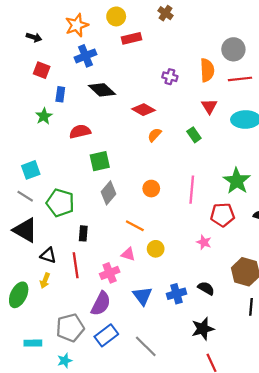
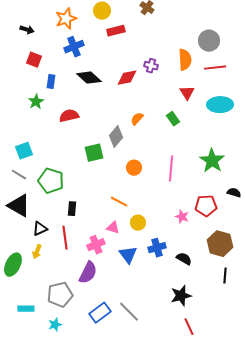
red diamond: (144, 110) -> (127, 78), moved, turned -40
green square: (100, 161) -> (94, 153), moved
gray diamond: (109, 193) -> (116, 137), moved
red pentagon: (222, 215) -> (206, 206), moved
black triangle: (48, 255) -> (40, 229), turned -42
blue cross: (176, 294) -> (157, 248), moved
blue triangle: (142, 296) -> (128, 255), moved
blue rectangle: (106, 335) -> (100, 313), moved

